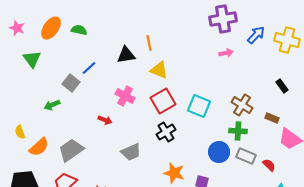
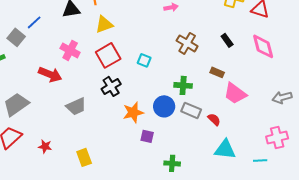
yellow triangle: (159, 70) -> (104, 24), turned -42
brown cross: (242, 105) -> (187, 43), moved
cyan square: (199, 106) -> (144, 60), size x0.6
red arrow: (105, 120) -> (50, 74), size x1.6
orange star: (174, 173) -> (133, 112), moved, turned -30

